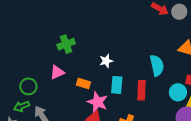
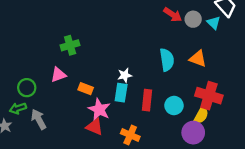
white star: (106, 61) -> (125, 75), moved
cyan semicircle: (157, 65) -> (167, 60), moved
cyan circle: (178, 92) -> (174, 106), moved

